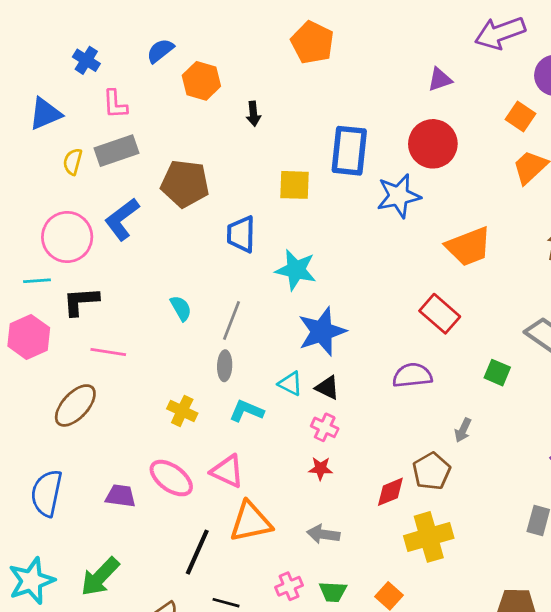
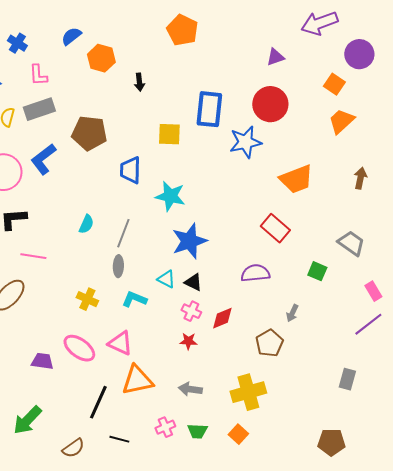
cyan semicircle: (181, 308) -> (86, 224), turned 54
red diamond: (390, 492) -> (222, 318), moved
yellow cross: (429, 537) -> (248, 392), moved

